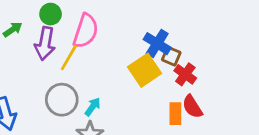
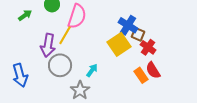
purple arrow: (45, 44) -> (48, 45), moved
cyan arrow: (93, 107) -> (92, 70), moved
orange rectangle: (175, 114) -> (141, 75), turned -35

